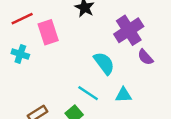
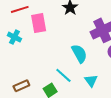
cyan triangle: (124, 95) -> (91, 81), turned 48

